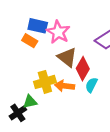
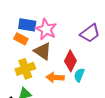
brown triangle: (67, 57) -> (43, 51), moved
yellow cross: (45, 82) -> (25, 69), moved

